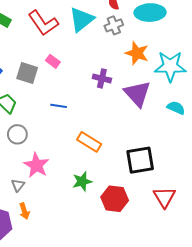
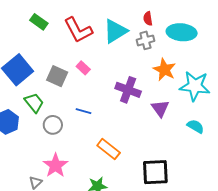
purple cross: (102, 78) -> (128, 90), size x1.4
purple triangle: (137, 94) -> (160, 108), size x0.7
gray circle: (17, 134) -> (53, 125), moved

